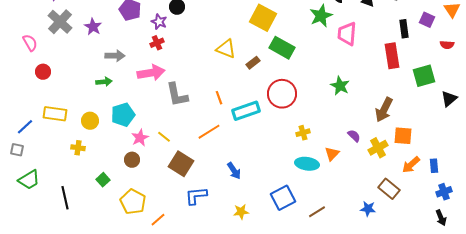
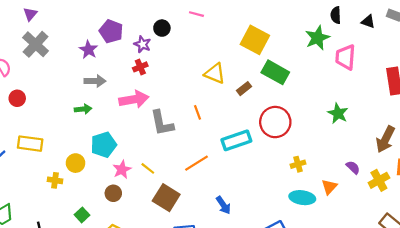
purple star: (93, 27) -> (88, 50), moved
orange line: (219, 98) -> (198, 112), moved
yellow circle: (90, 121) -> (76, 163), moved

